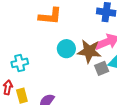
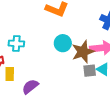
brown star: (89, 51) -> (83, 52), turned 30

